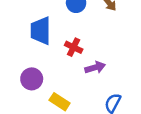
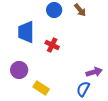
purple arrow: (95, 67) -> (94, 72), moved

